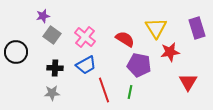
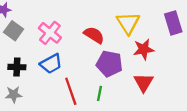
red triangle: (188, 82) -> (144, 82), moved

